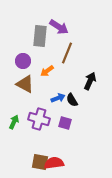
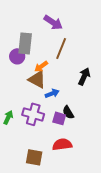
gray rectangle: (40, 36) -> (25, 43), moved
brown triangle: (25, 84) -> (37, 79), moved
black semicircle: (72, 100) -> (68, 112), moved
red semicircle: (54, 163) -> (62, 144), moved

